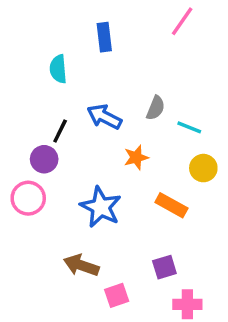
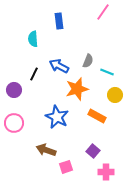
orange star: (136, 157) -> (77, 89), size x1.6
purple circle: (44, 159) -> (14, 90), moved
pink circle: (28, 198) -> (14, 123), moved
purple square: (164, 267) -> (93, 151), turned -32

